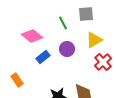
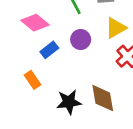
orange rectangle: (17, 80) -> (32, 80), moved

